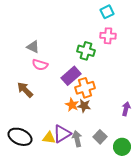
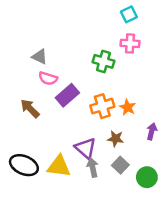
purple rectangle: (71, 76) -> (67, 95), moved
orange star: (72, 105) -> (128, 107), moved
brown star: (84, 106) -> (116, 139), moved
purple triangle: (62, 134) -> (85, 148), moved, turned -48
yellow triangle: (49, 138) -> (59, 166), size x1.5

